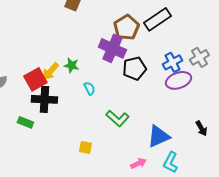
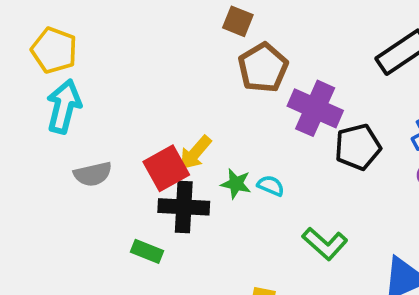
brown pentagon: (126, 27) -> (263, 68), moved
green star: (71, 65) -> (236, 184), moved
cyan semicircle: (89, 88) -> (271, 186), turned -40

